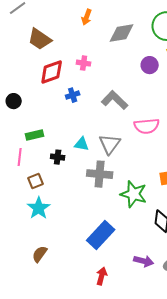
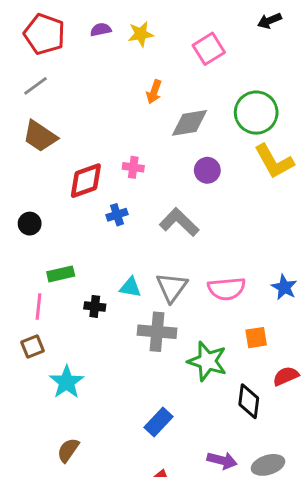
orange arrow: (87, 17) -> (154, 92), moved
brown trapezoid: (40, 39) -> (40, 136), moved
purple circle: (150, 65) -> (207, 170), moved
pink semicircle: (147, 126) -> (227, 289), moved
brown square: (36, 181) -> (33, 346), moved
blue rectangle: (101, 235) -> (158, 422), size x0.7

